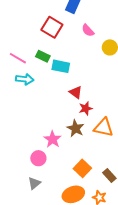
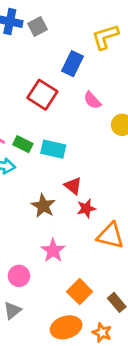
green rectangle: (43, 56) -> (23, 144), moved
brown star: (76, 128) -> (43, 206), moved
pink star: (53, 139) -> (53, 251), moved

